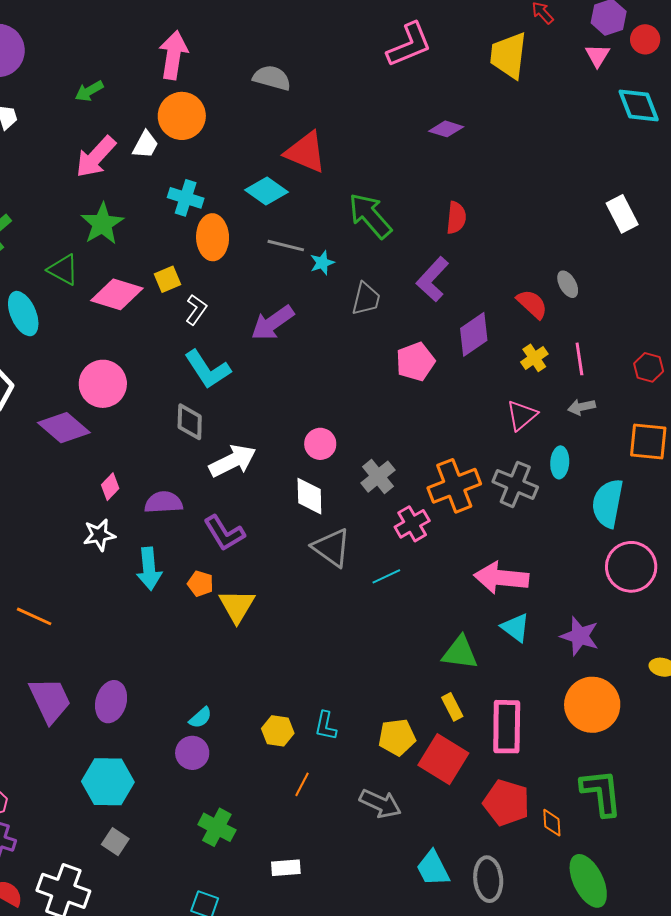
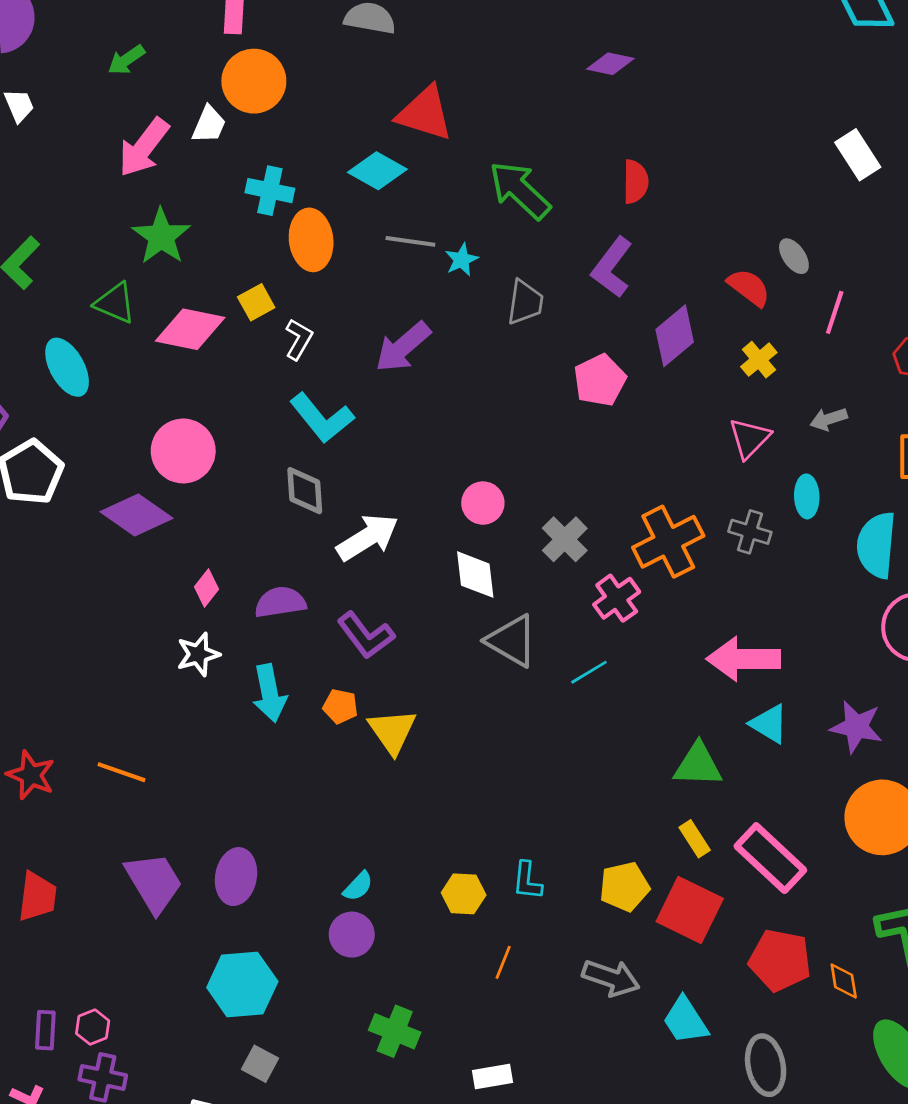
pink line: (579, 359) -> (835, 312), moved, turned 32
gray cross: (515, 484) -> (750, 532), size x0.7
pink rectangle: (507, 727) -> (770, 858), turned -42
cyan trapezoid: (433, 868) -> (685, 1021), moved

